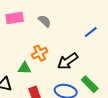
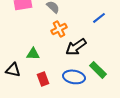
orange cross: (40, 53) -> (59, 29), moved

